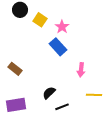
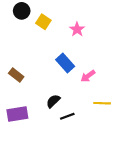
pink star: (62, 27) -> (77, 29), moved
blue rectangle: (58, 47) -> (65, 63), moved
pink arrow: (81, 70) -> (88, 76), turned 48

